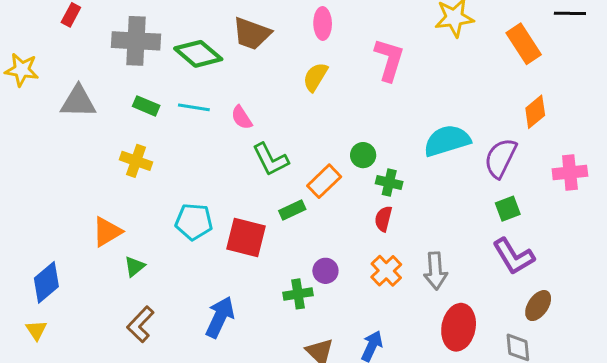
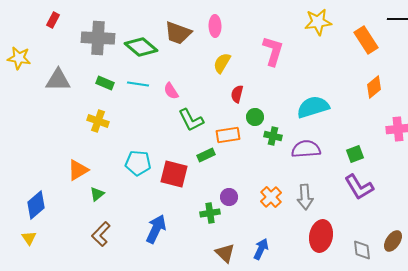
pink ellipse: (323, 23) -> (215, 26), moved
purple semicircle: (501, 158) -> (306, 149), moved, turned 60
orange rectangle: (324, 181) -> (228, 135), turned 35
red semicircle: (383, 219) -> (237, 94), moved
brown ellipse: (538, 306) -> (393, 241), moved

